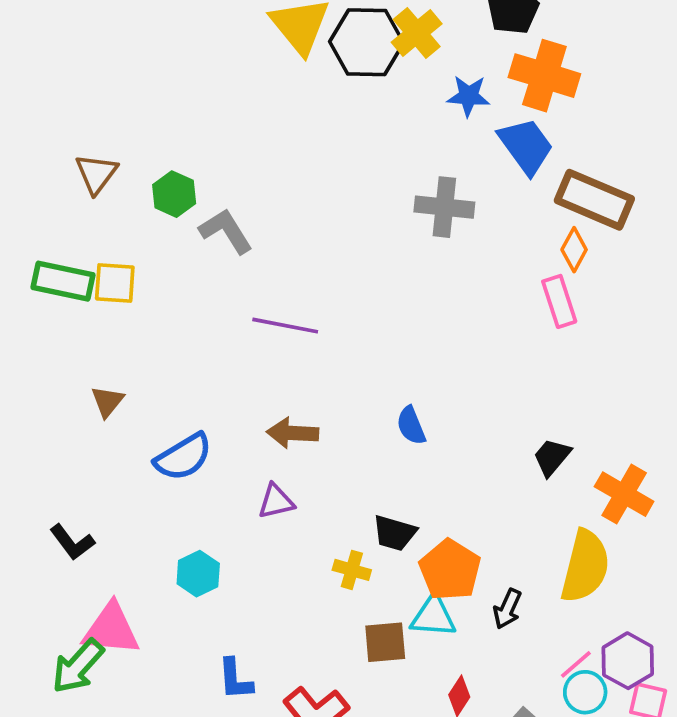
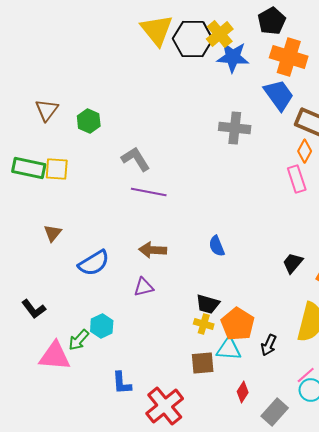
blue star: (468, 96) -> (233, 57), moved, size x1.4
gray L-shape: (226, 231) -> (136, 159), moved
yellow cross: (352, 570) -> (204, 324), moved
green arrow: (78, 666) -> (79, 340), moved, size x0.7

